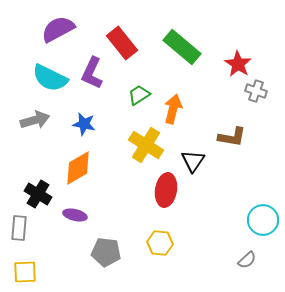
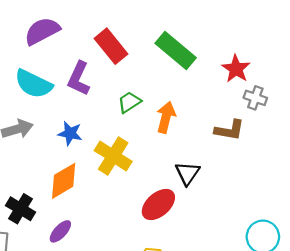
brown L-shape: (232, 137) -> (229, 130), moved
yellow cross: (146, 145) -> (113, 156), moved
red ellipse: (166, 190) -> (158, 204), turned 40
purple ellipse: (75, 215) -> (60, 231), turned -60

